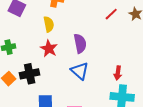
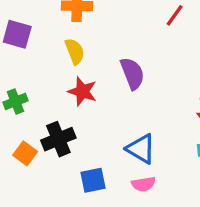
blue triangle: (80, 71) -> (141, 149), moved

